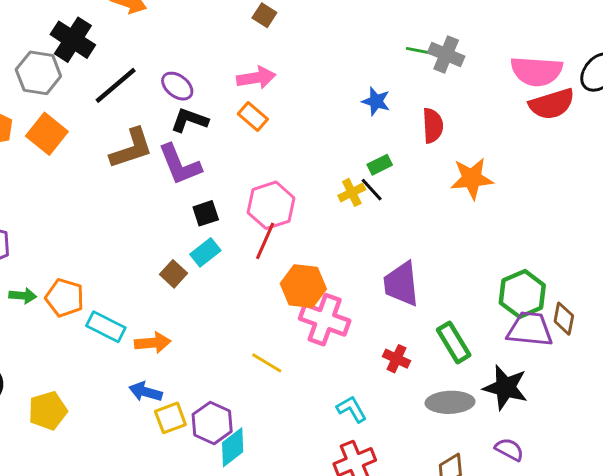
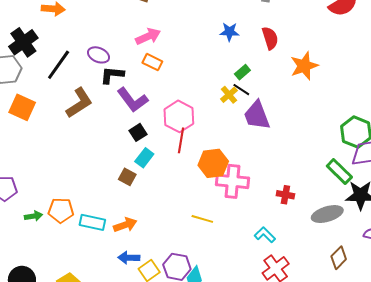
black cross: (73, 40) -> (23, 42), turned 36
purple L-shape: (180, 165) -> (132, 100), moved
purple trapezoid: (401, 284) -> (257, 115), moved
green rectangle: (454, 342) -> (339, 171), moved

